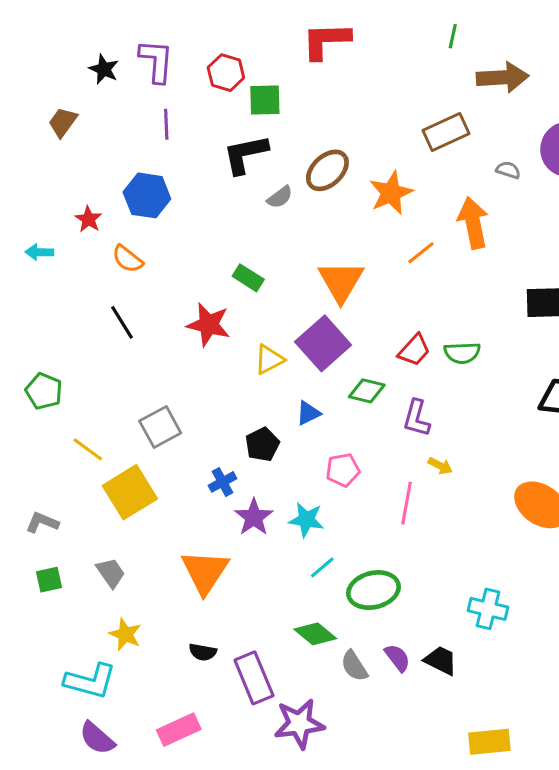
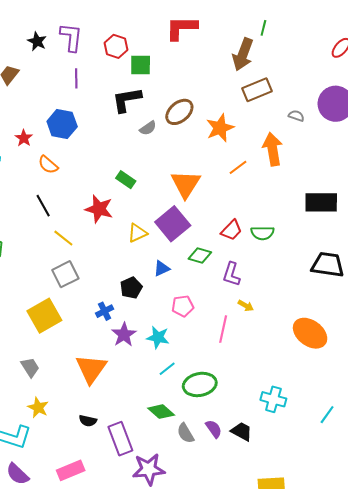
brown arrow: (503, 77) -> (243, 54), moved, turned 112
yellow line: (88, 449) -> (63, 238), moved

